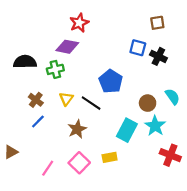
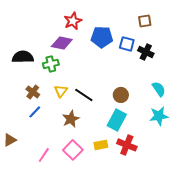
blue pentagon: (111, 81) -> (102, 37), moved, turned -30
brown circle: (148, 103) -> (121, 95), moved
cyan star: (155, 126) -> (159, 116), moved, turned 30
red cross: (170, 155) -> (127, 145), moved

